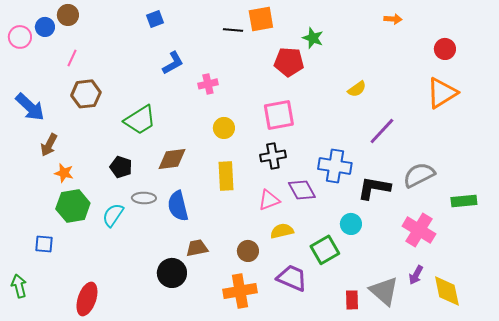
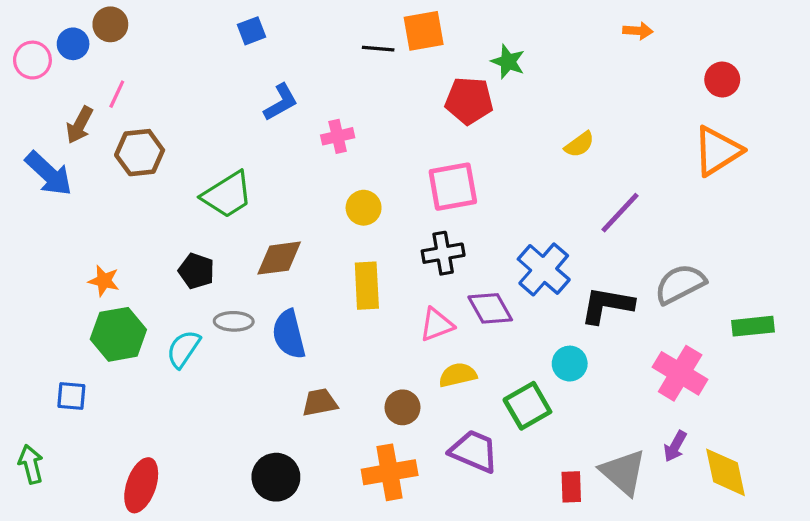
brown arrow: (49, 145) -> (80, 125), moved
blue cross: (335, 166) -> (544, 269), turned 32
black circle: (172, 273) -> (276, 477), moved

